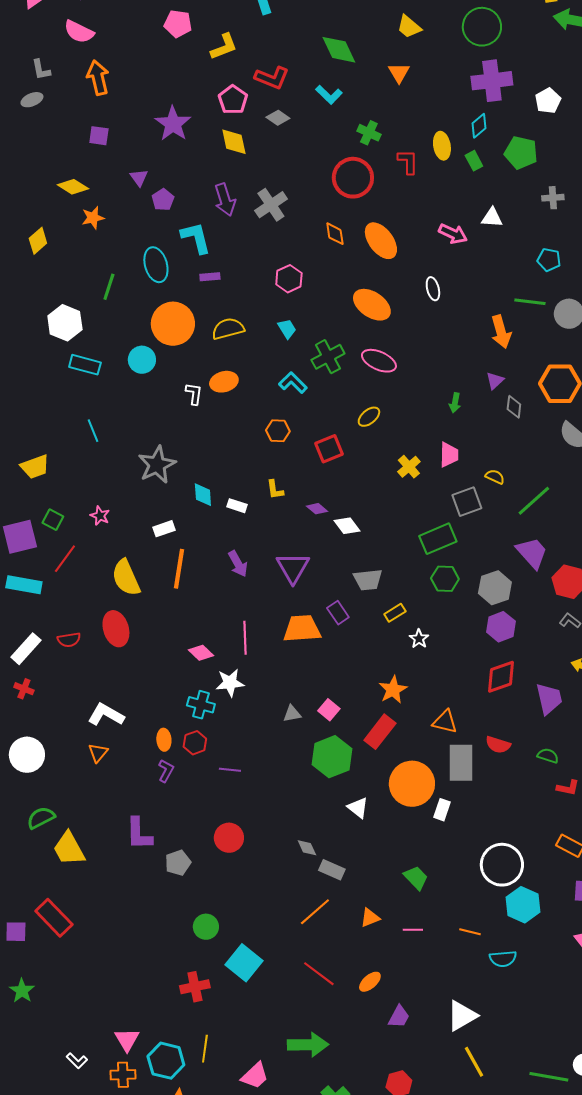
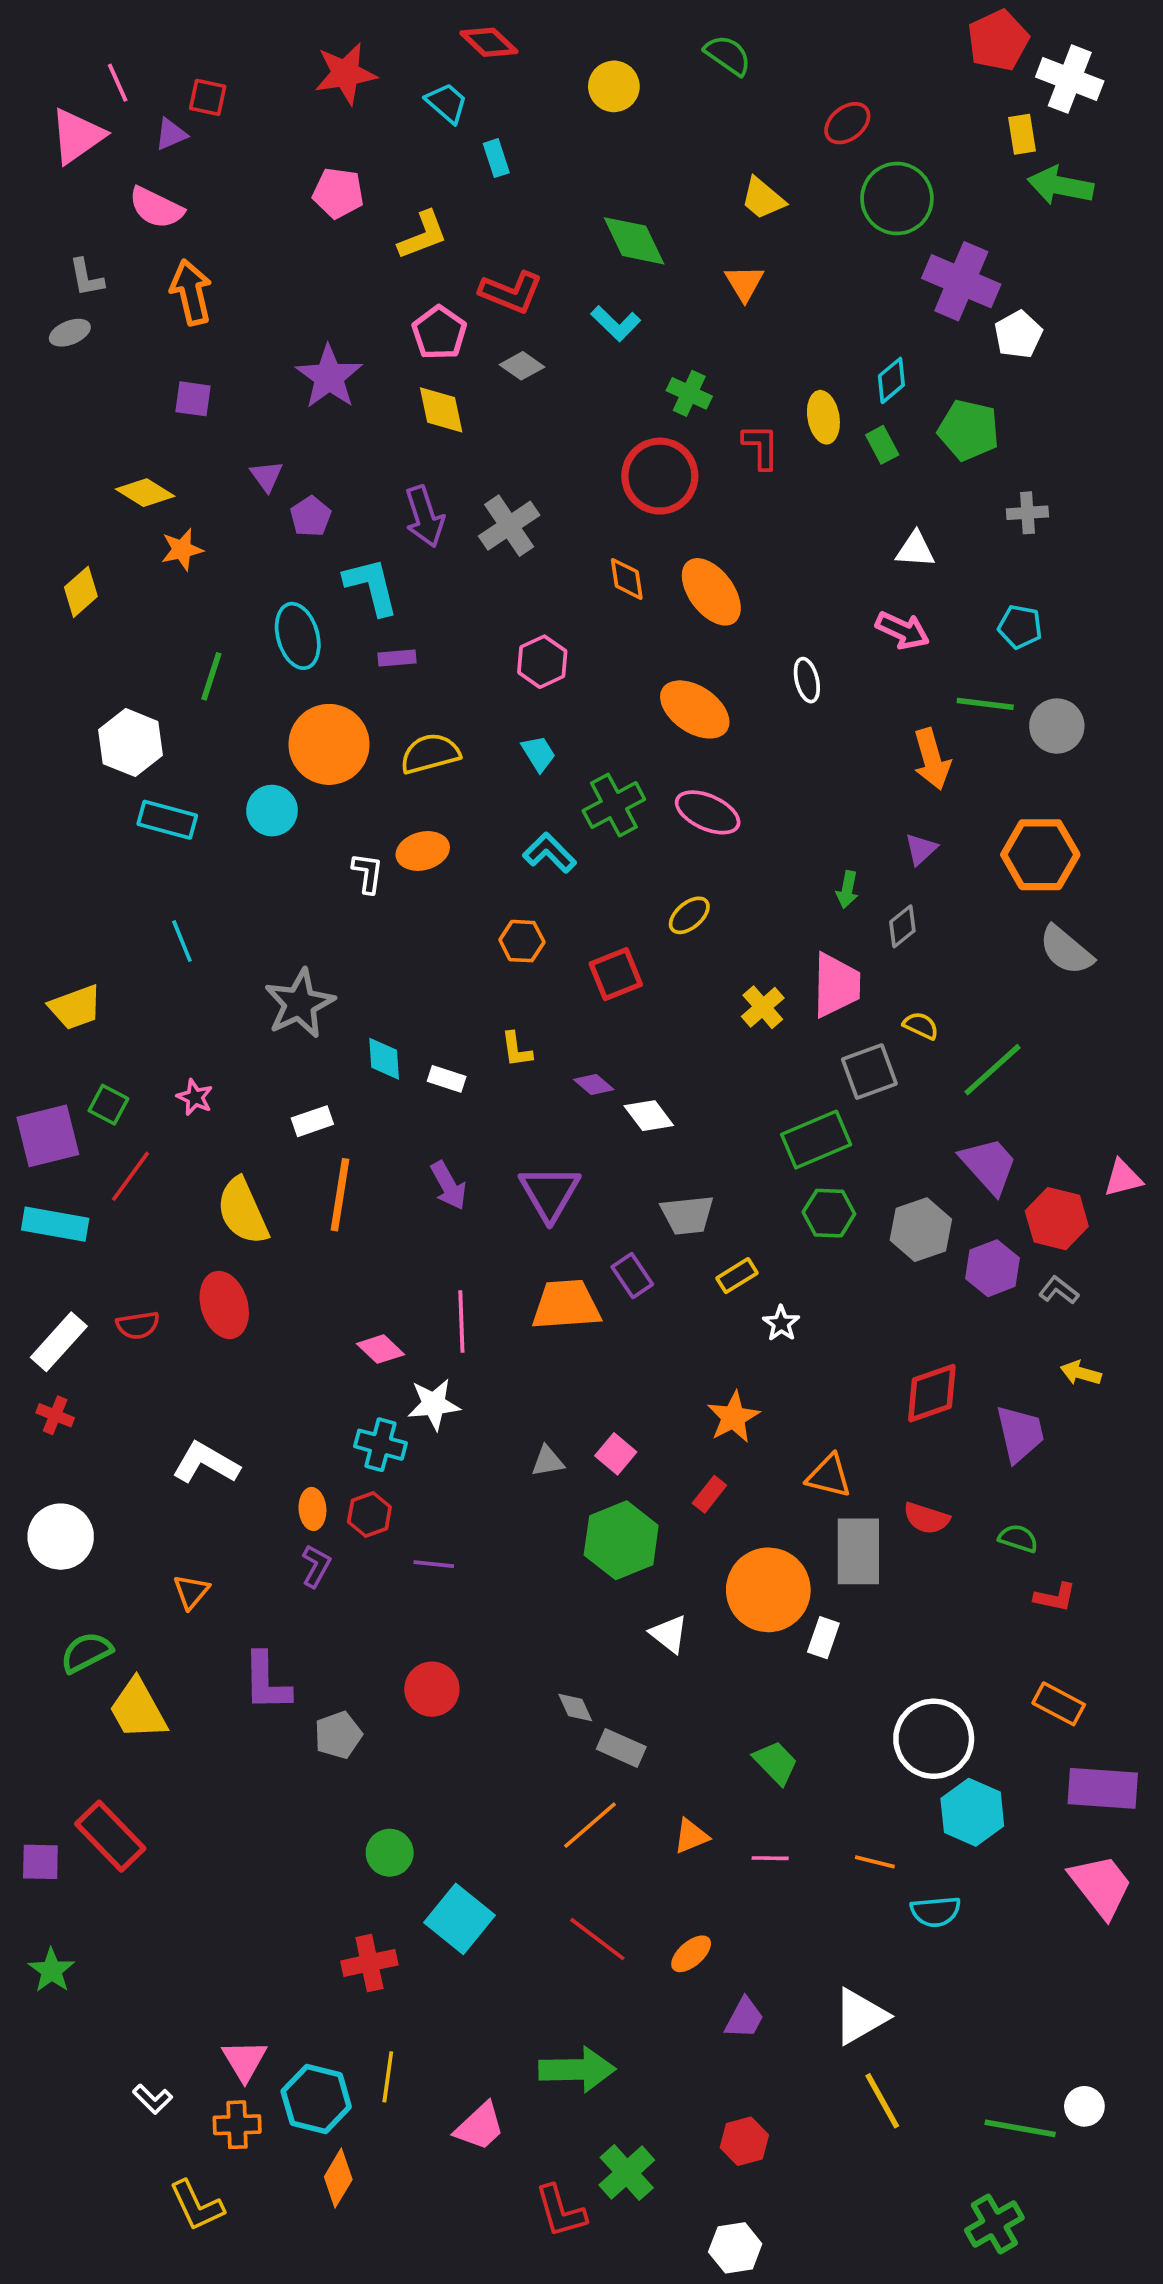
purple cross: (492, 81) -> (961, 281), moved, turned 30
pink arrow: (453, 234) -> (902, 630), moved
gray diamond: (514, 407) -> (902, 926), moved, turned 45
pink trapezoid: (449, 455) -> (836, 985), size x1.4
purple hexagon: (501, 627) -> (993, 1268), moved
red rectangle: (380, 732) -> (709, 1494), size x0.6
orange triangle: (98, 753) -> (191, 1592), moved

